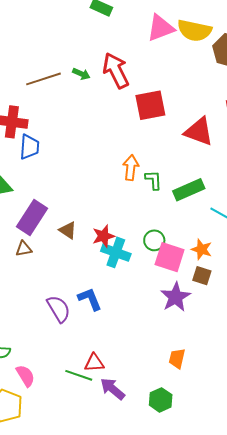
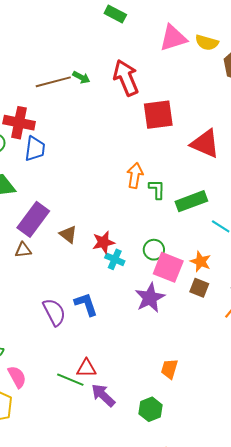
yellow semicircle: (194, 30) -> (207, 43), size x0.7
green arrow: (81, 74) -> (81, 77), moved
cyan cross: (116, 252) -> (115, 259), size x0.7
purple star: (175, 297) -> (150, 298), moved

